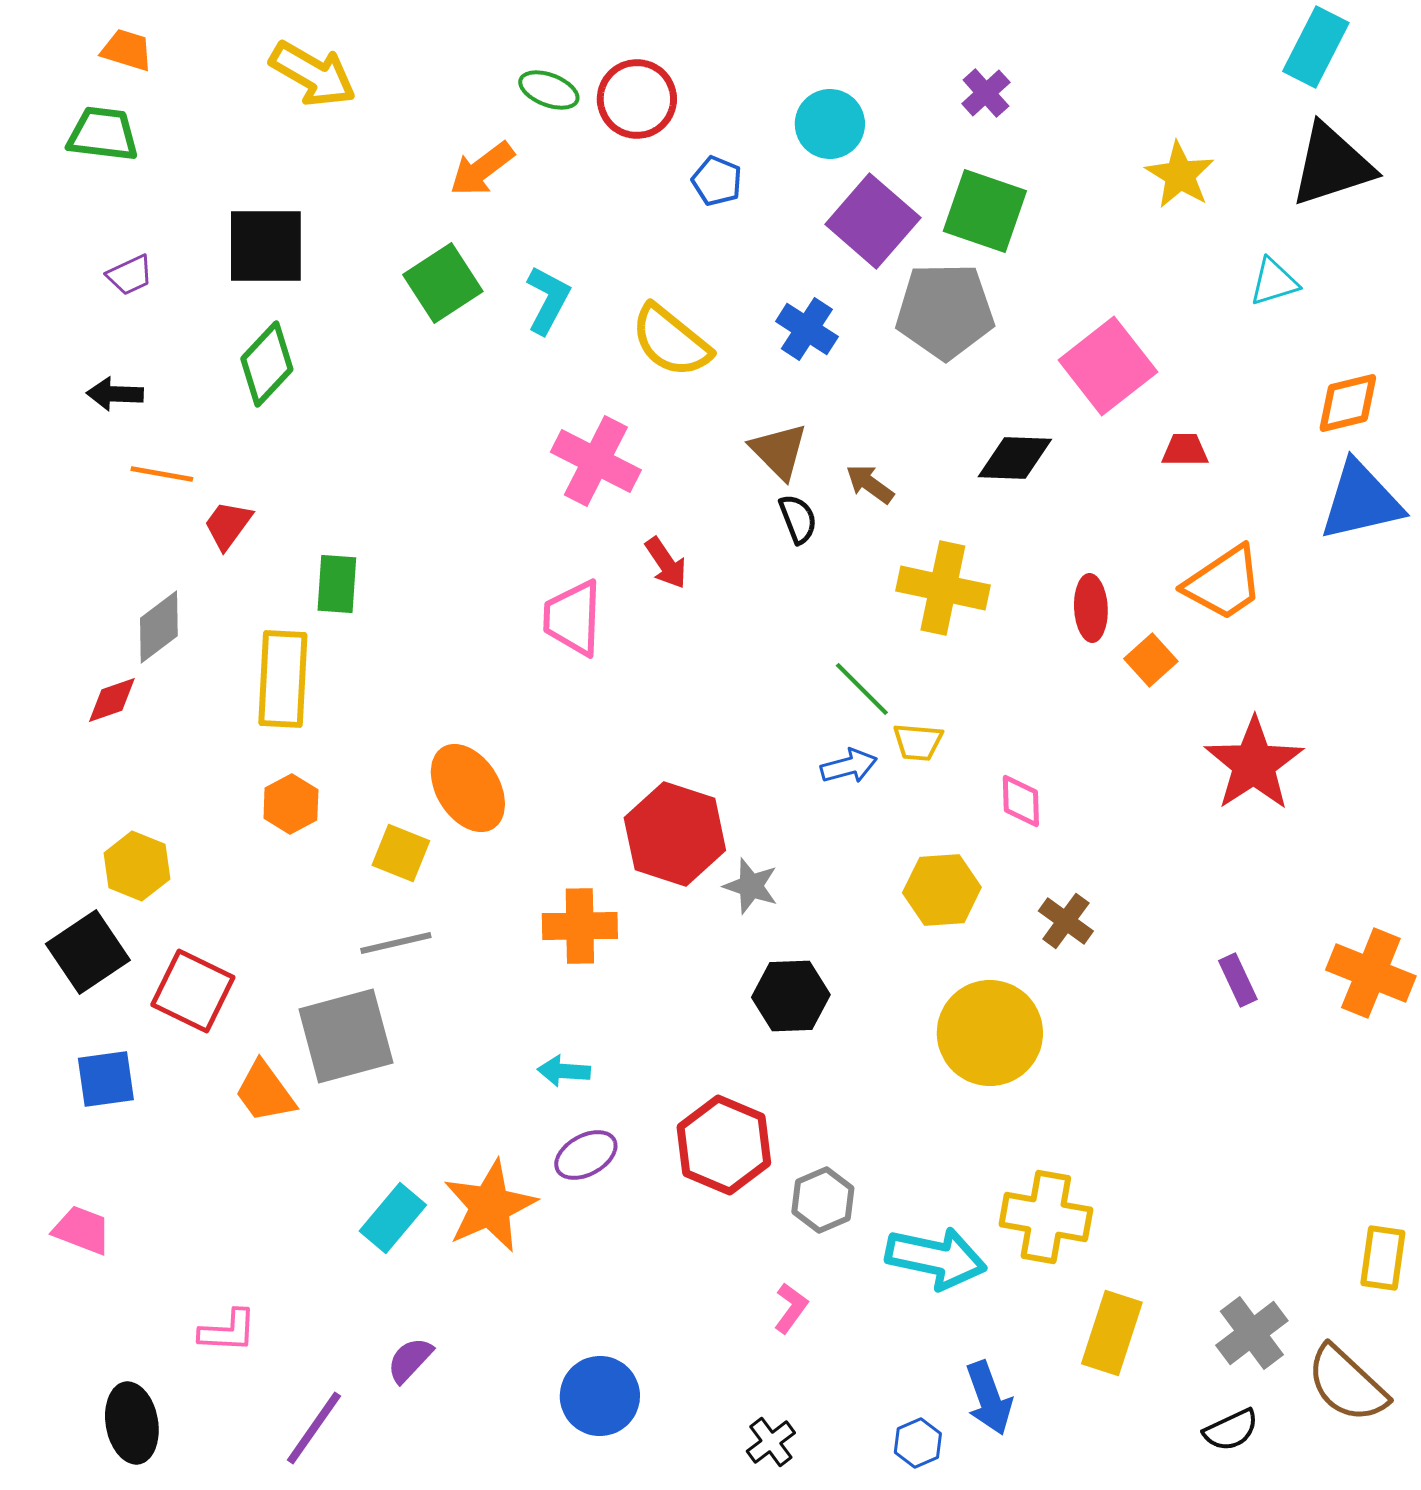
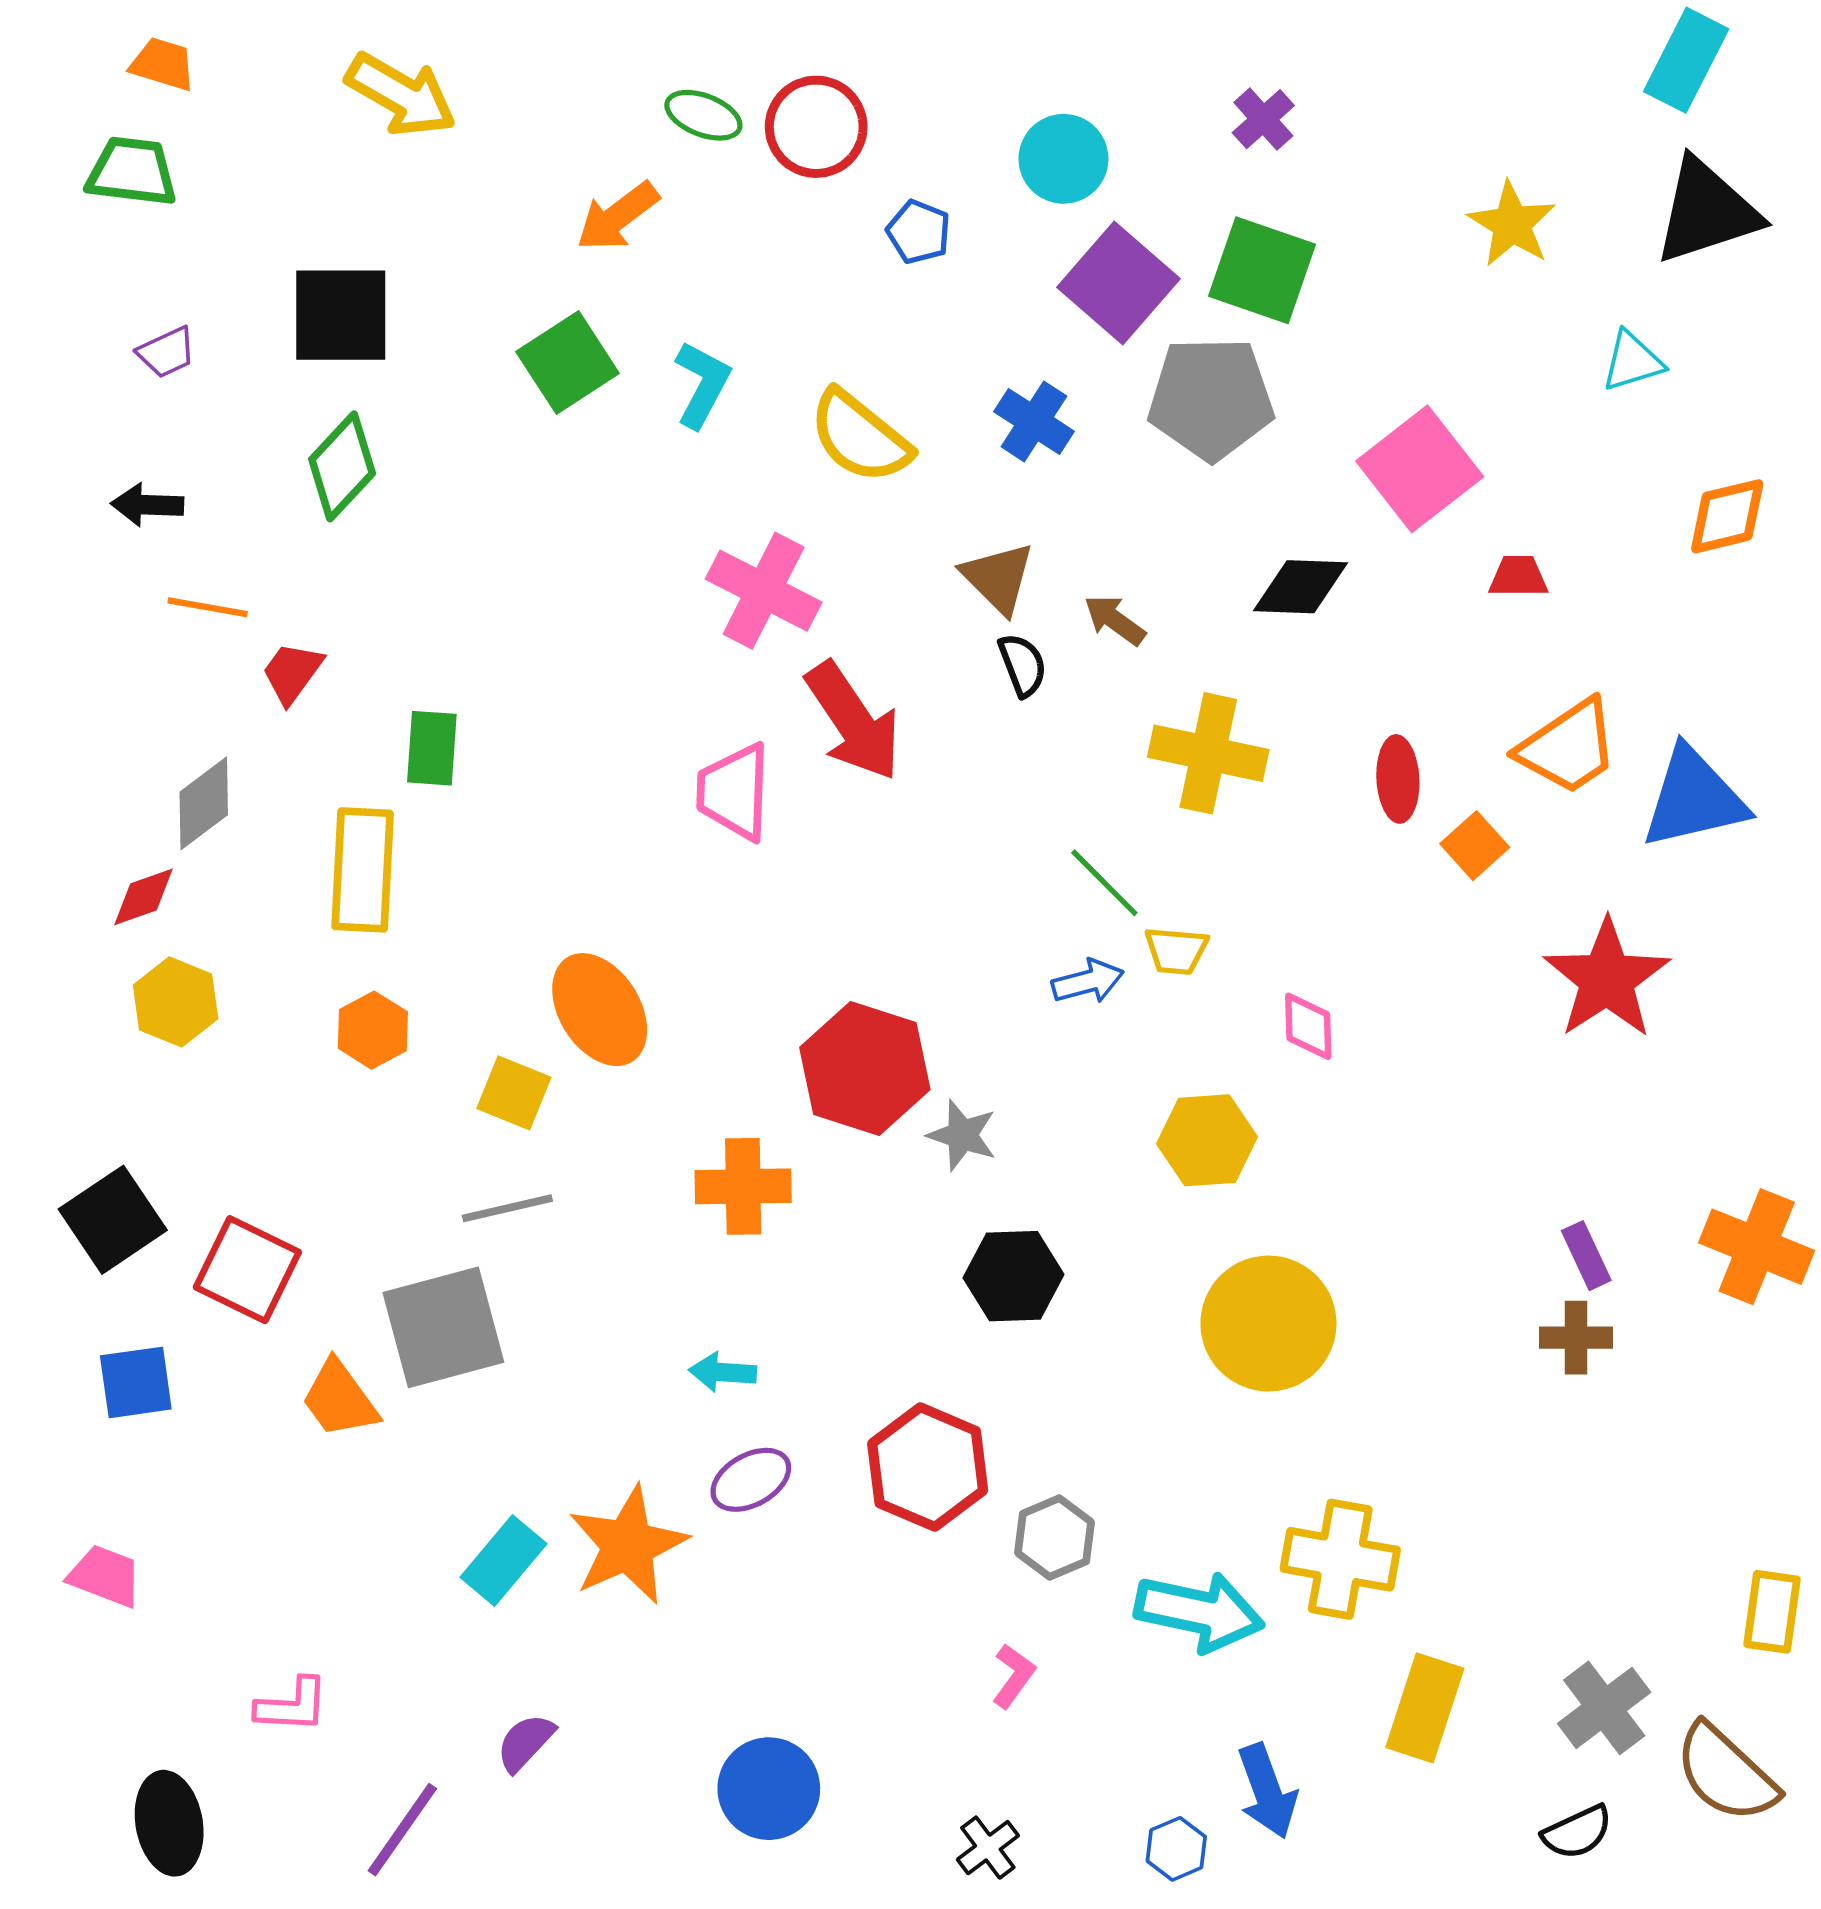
blue triangle: (1361, 501) -> (1694, 798), moved
red arrow: (666, 563) -> (853, 721), size x1.8
yellow hexagon: (137, 866) -> (176, 1002), moved
brown cross: (1066, 921) -> (1576, 1338), moved, turned -36

